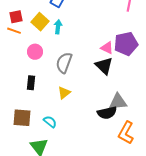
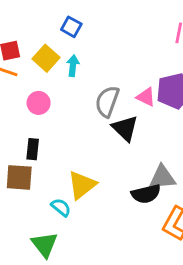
gray semicircle: (64, 63) -> (107, 101), moved
black triangle: (104, 66) -> (125, 128), moved
yellow triangle: (64, 93) -> (82, 185), moved, size x1.5
brown square: (22, 118) -> (19, 177), moved

